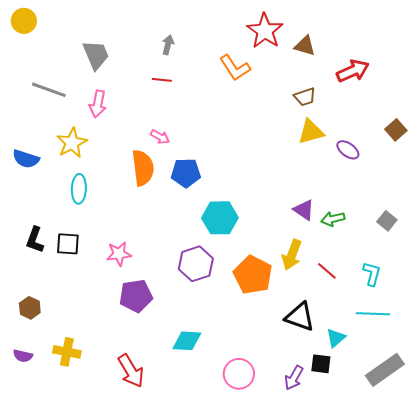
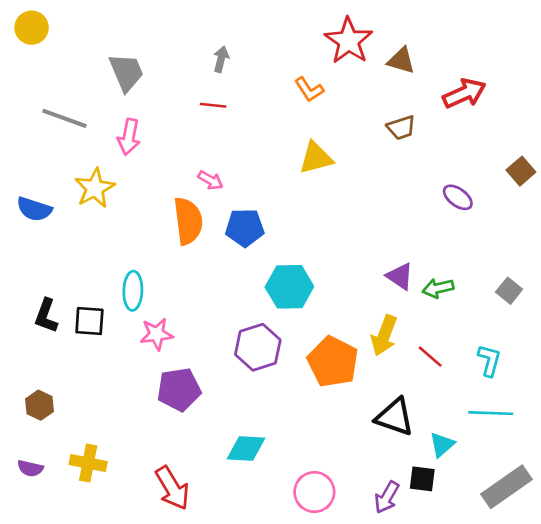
orange L-shape: (235, 68) -> (309, 89), size x0.7
yellow triangle: (311, 132) -> (316, 158), moved
cyan ellipse: (79, 189) -> (133, 291), moved

